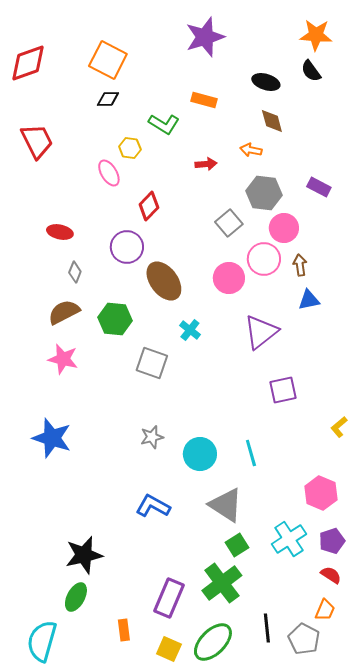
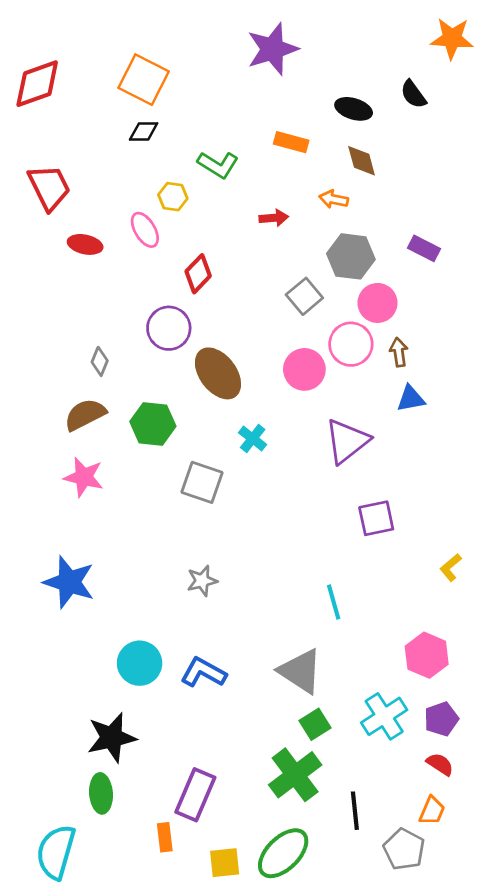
orange star: (316, 35) -> (452, 38), moved
orange rectangle: (204, 100) -> (291, 142), moved
red ellipse: (60, 232) -> (85, 244), moved
cyan circle: (200, 454) -> (140, 663), moved
green ellipse: (76, 597) -> (101, 793), turned -32
purple rectangle: (169, 598) -> (195, 795), moved
black line: (267, 628) -> (355, 811), moved
yellow square: (169, 649) -> (225, 863), turned -30

